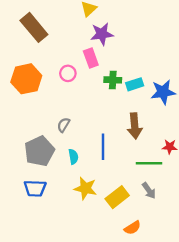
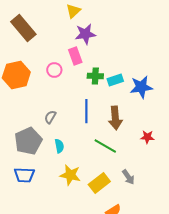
blue line: (103, 147) -> (86, 111), moved
green line: (149, 163) -> (105, 146), moved, turned 30

